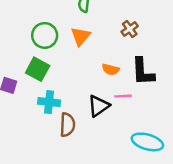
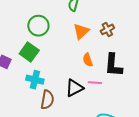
orange triangle: (81, 36) -> (81, 31), moved
orange semicircle: (111, 69) -> (88, 60), turned 48

